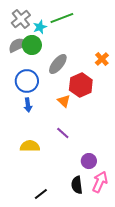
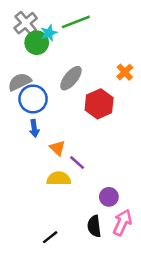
gray semicircle: (18, 45) -> (20, 82), moved
green circle: (32, 45) -> (37, 43), moved
orange triangle: (64, 101) -> (57, 148), moved
yellow semicircle: (30, 146) -> (59, 178), moved

